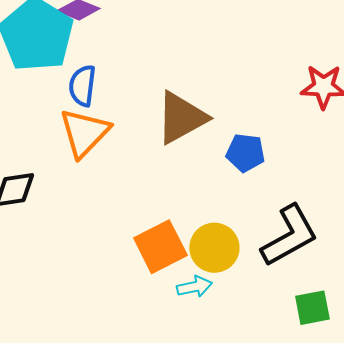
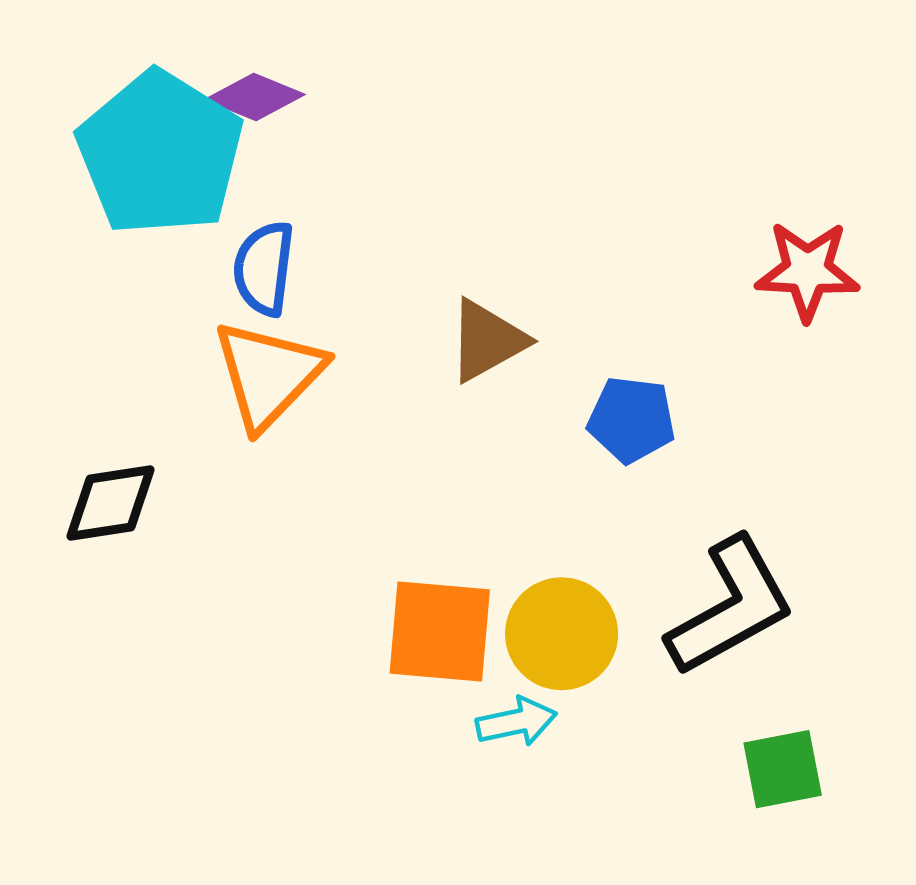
brown triangle: (181, 118) -> (487, 341), size x0.7
orange square: (160, 247) -> (440, 631), turned 32

